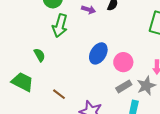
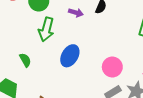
blue ellipse: (98, 53) -> (70, 56), moved

